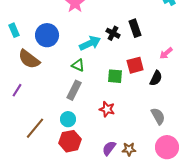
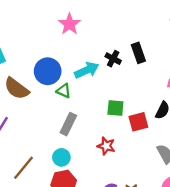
blue circle: (47, 35) -> (48, 71), moved
green triangle: (78, 65) -> (64, 91), moved
red square: (135, 65) -> (138, 122), moved

